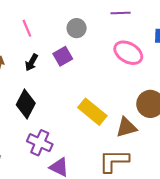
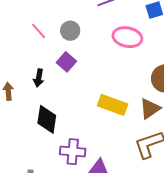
pink line: (27, 28) -> (39, 31), moved

